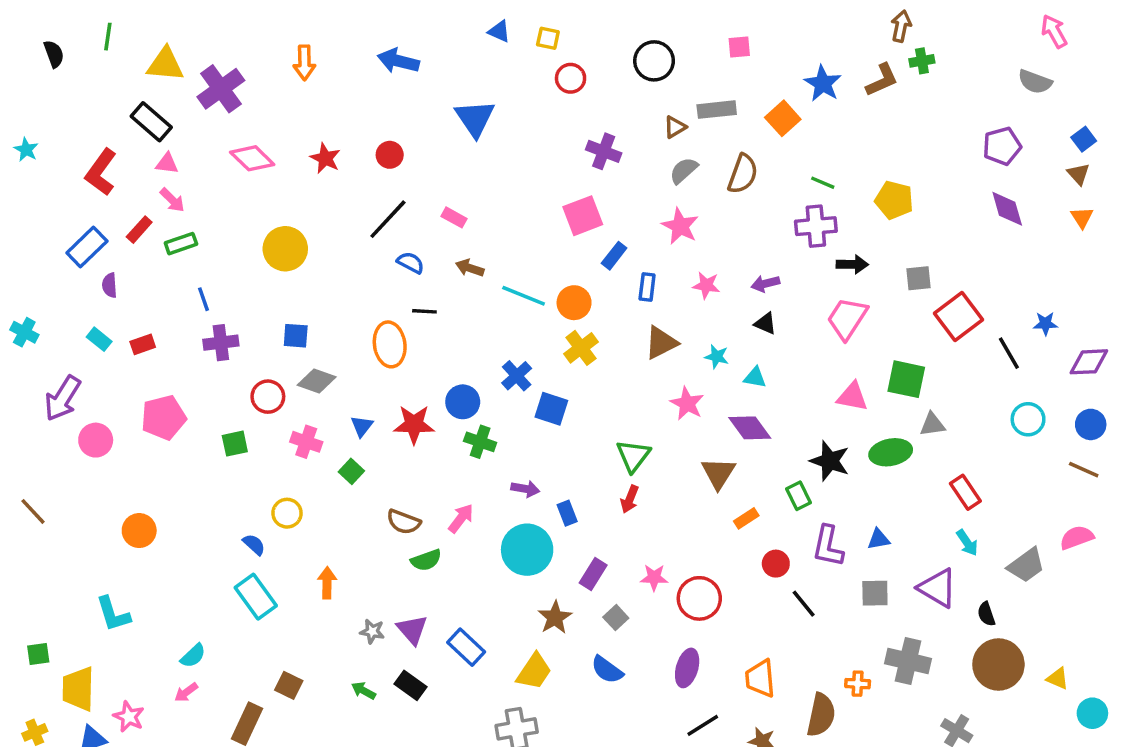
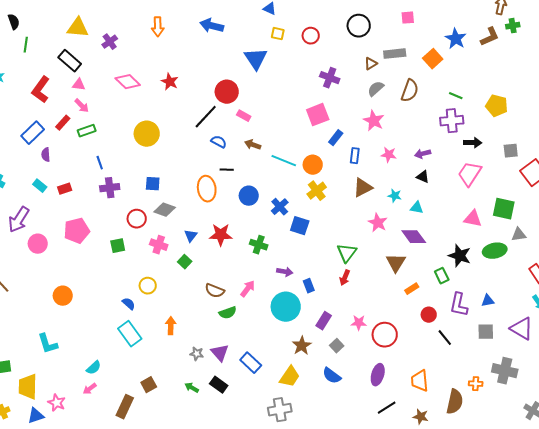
green line: (108, 37) -> (26, 45), moved
yellow square: (548, 38) -> (278, 34), moved
purple cross: (221, 89) -> (110, 42), size x0.6
red circle: (390, 155) -> (227, 92), moved, size x1.5
blue circle: (463, 402) -> (249, 196), moved
brown square: (289, 685) -> (149, 385), turned 35

